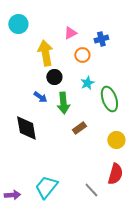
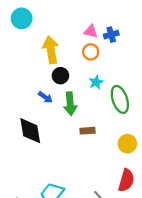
pink triangle: (70, 33) -> (91, 31), moved, turned 40
brown rectangle: (79, 128) -> (87, 131), turned 32

